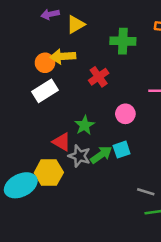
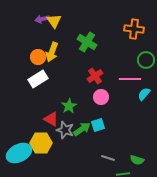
yellow triangle: (76, 24) -> (54, 21), moved, turned -35
green cross: (123, 41) -> (87, 42), moved, turned 30
yellow arrow: (63, 56) -> (52, 52), turned -66
red cross: (99, 77) -> (95, 76), moved
gray line: (146, 192) -> (108, 158), moved

